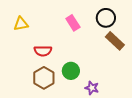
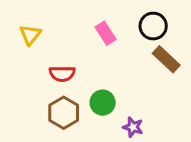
yellow triangle: (21, 24) -> (30, 35), turned -42

